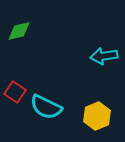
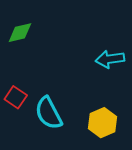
cyan semicircle: (46, 107) -> (49, 113), turned 36

